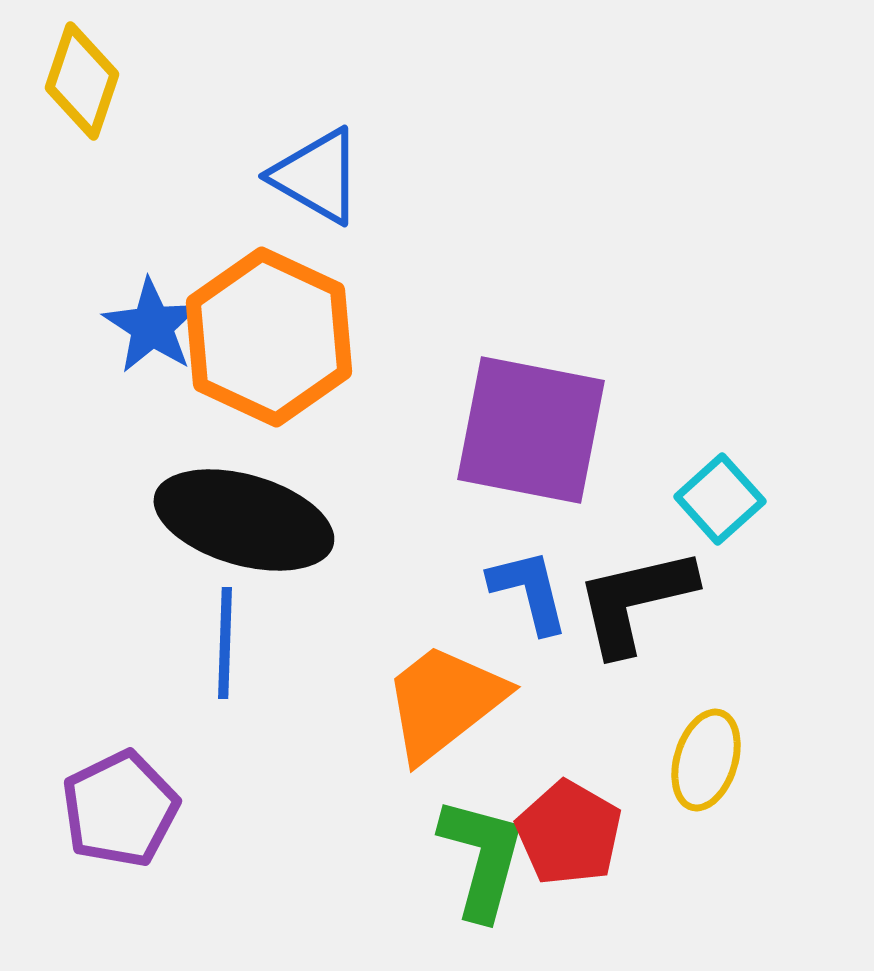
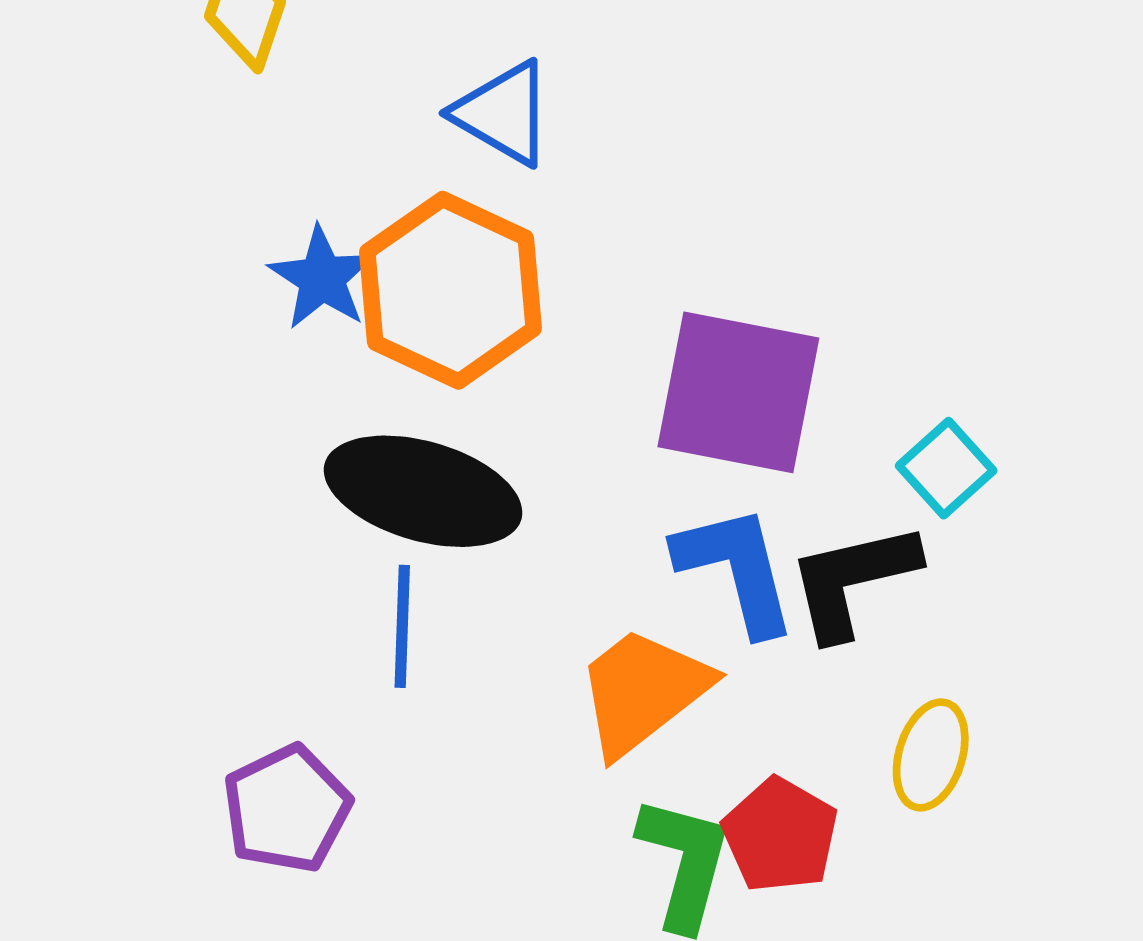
blue L-shape: (529, 591) -> (736, 569), size x1.4

